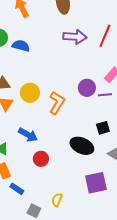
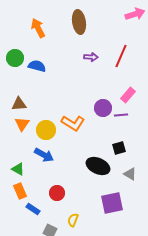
purple arrow: (75, 37) -> (91, 57), size x0.6
yellow circle: (30, 93) -> (46, 130), moved
orange L-shape: (57, 103) -> (73, 123), turned 90
red circle: (41, 159) -> (57, 193), moved

